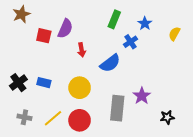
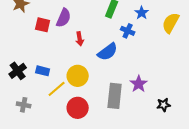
yellow semicircle: (174, 34) -> (171, 23), size x1.5
blue cross: (131, 42) -> (128, 31), turned -32
yellow line: (53, 118) -> (57, 89), moved

